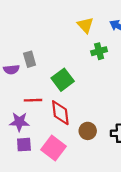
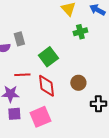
brown circle: (88, 131) -> (78, 83), moved
pink square: (54, 148) -> (40, 117), turned 30

